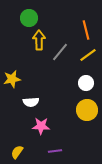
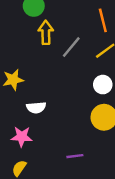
pink star: (41, 126) -> (22, 137), moved
purple line: (55, 151) -> (75, 156), moved

